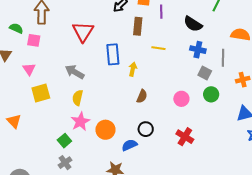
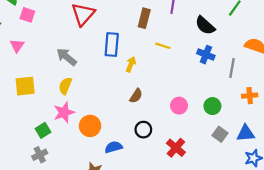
gray square: (205, 73) -> (220, 134), moved
yellow square: (41, 93) -> (25, 86), moved
black circle: (146, 129) -> (143, 130), moved

